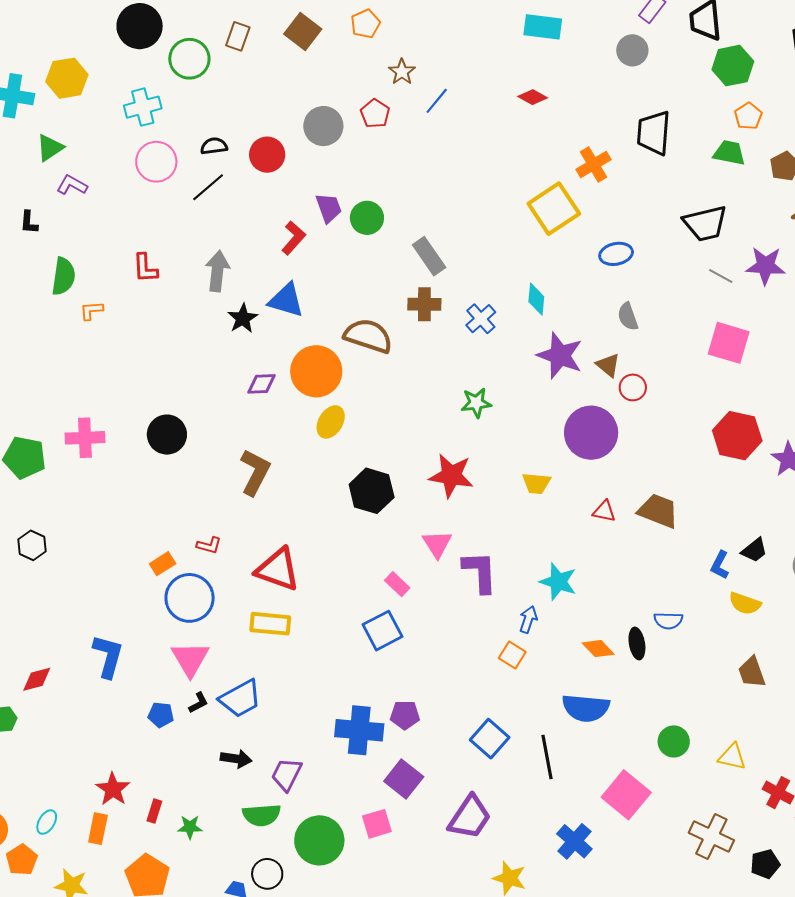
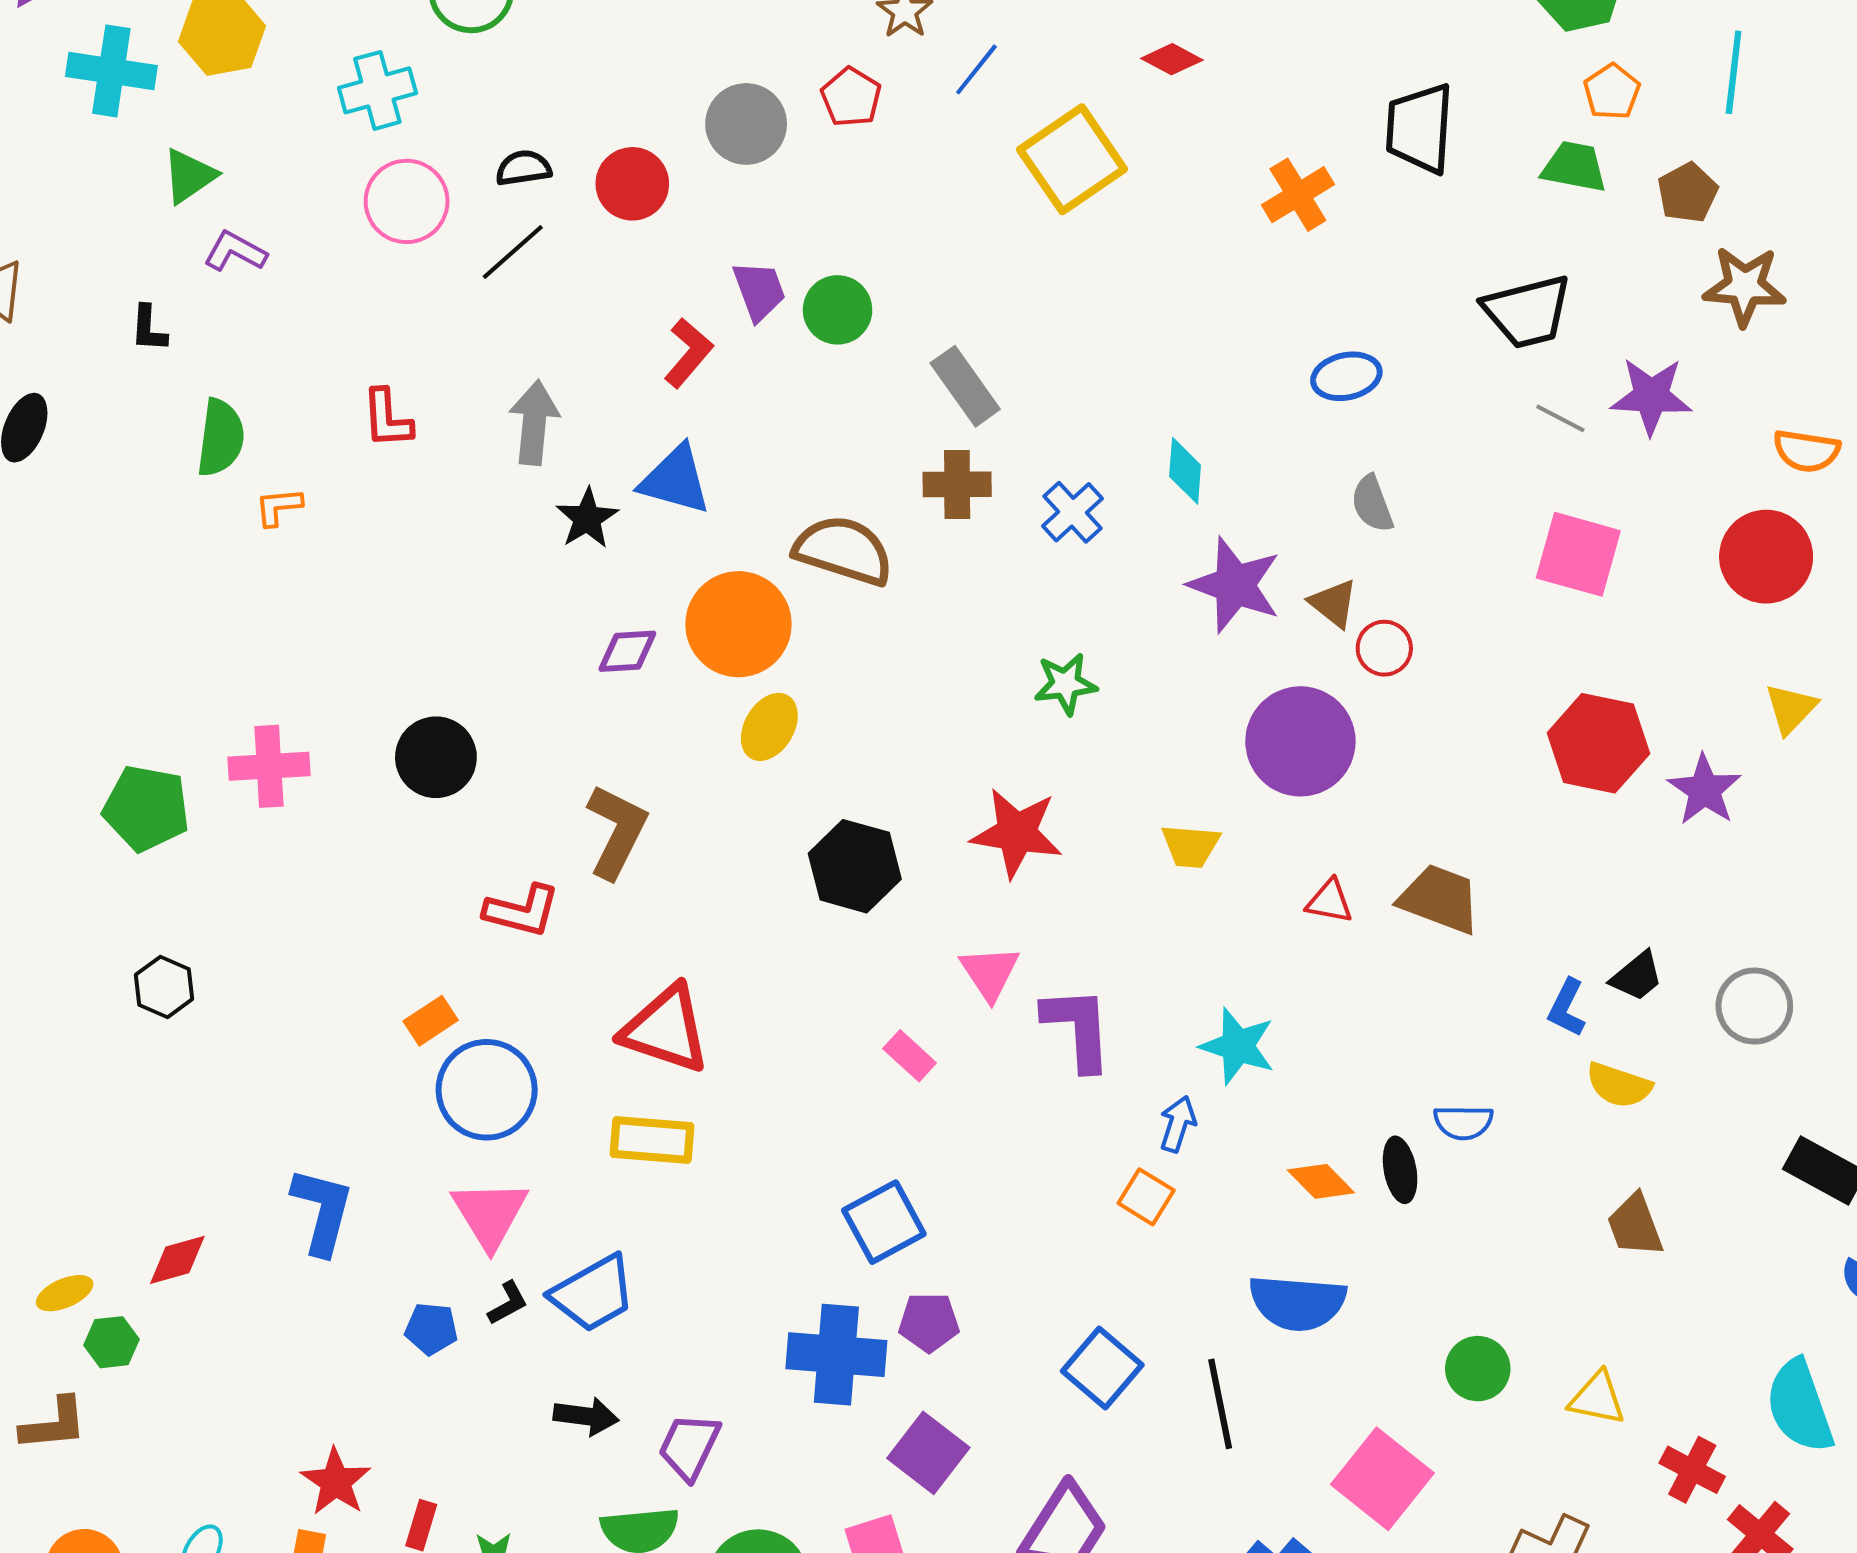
yellow square: (554, 209) -> (1072, 159), moved
red L-shape: (209, 545) -> (522, 911), moved, size x1.5
blue square: (382, 631) -> (884, 1222), moved

